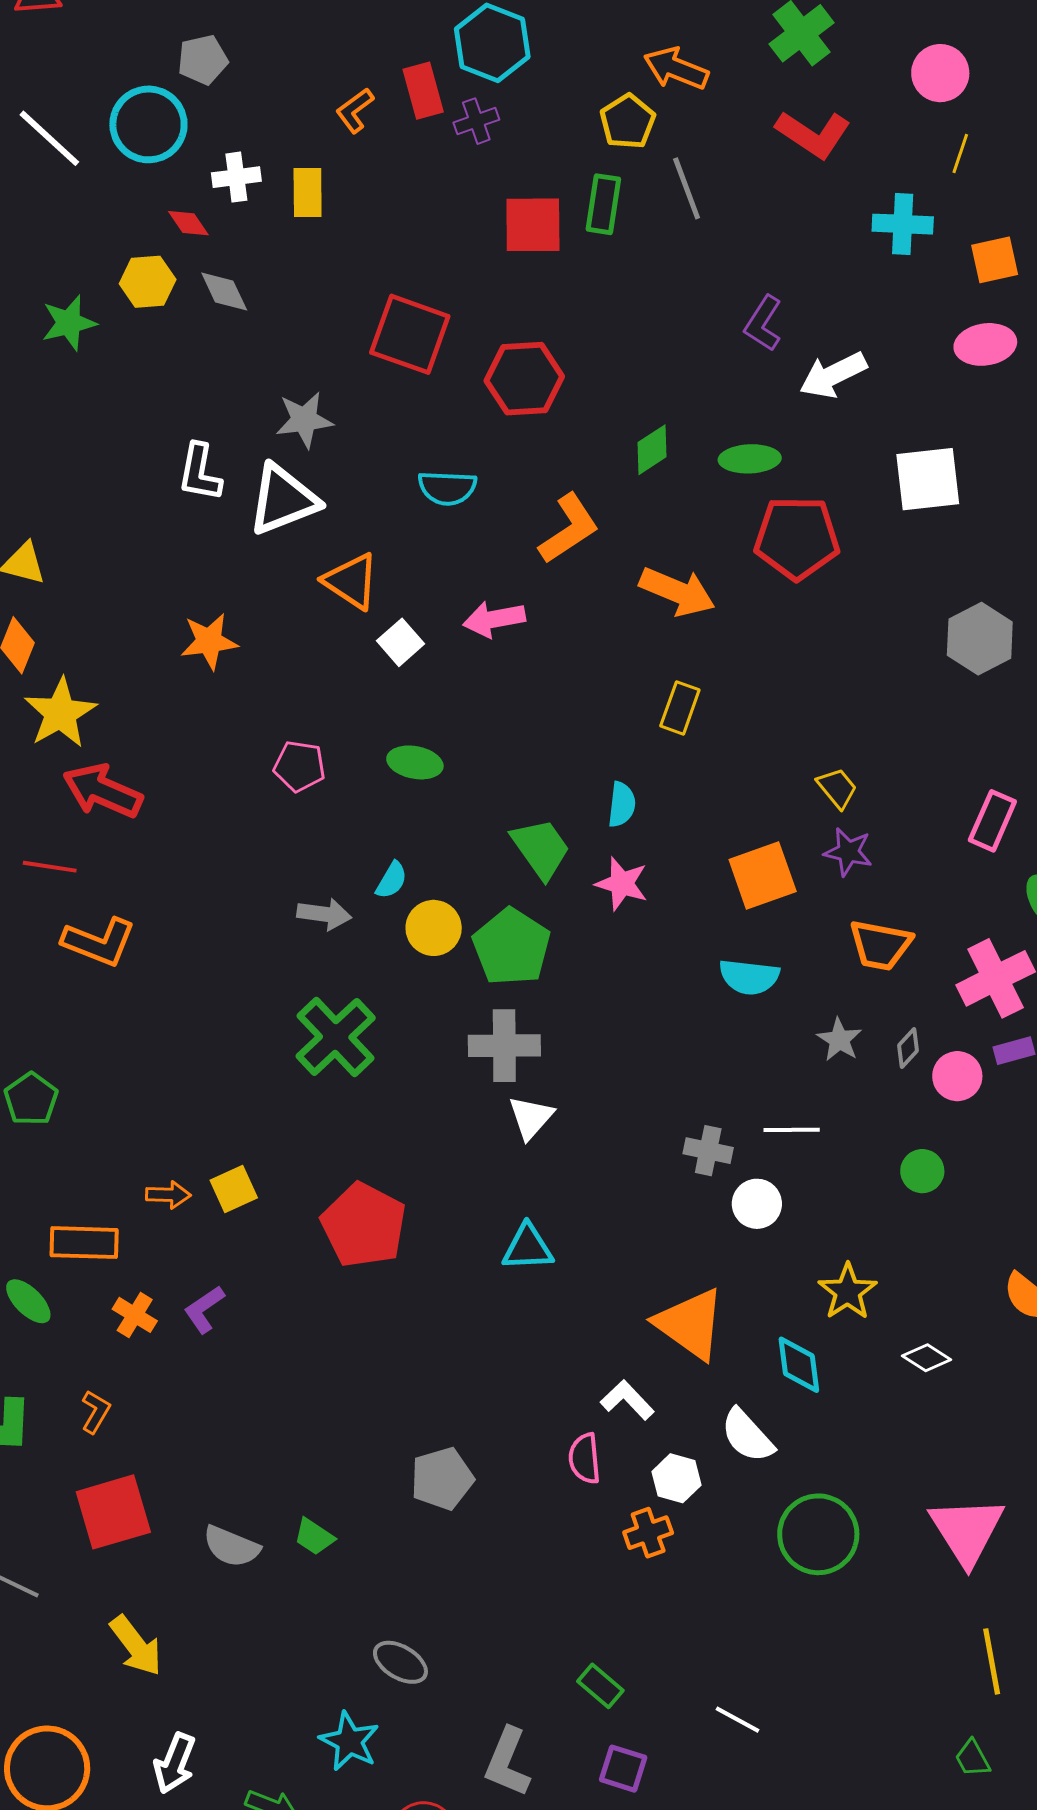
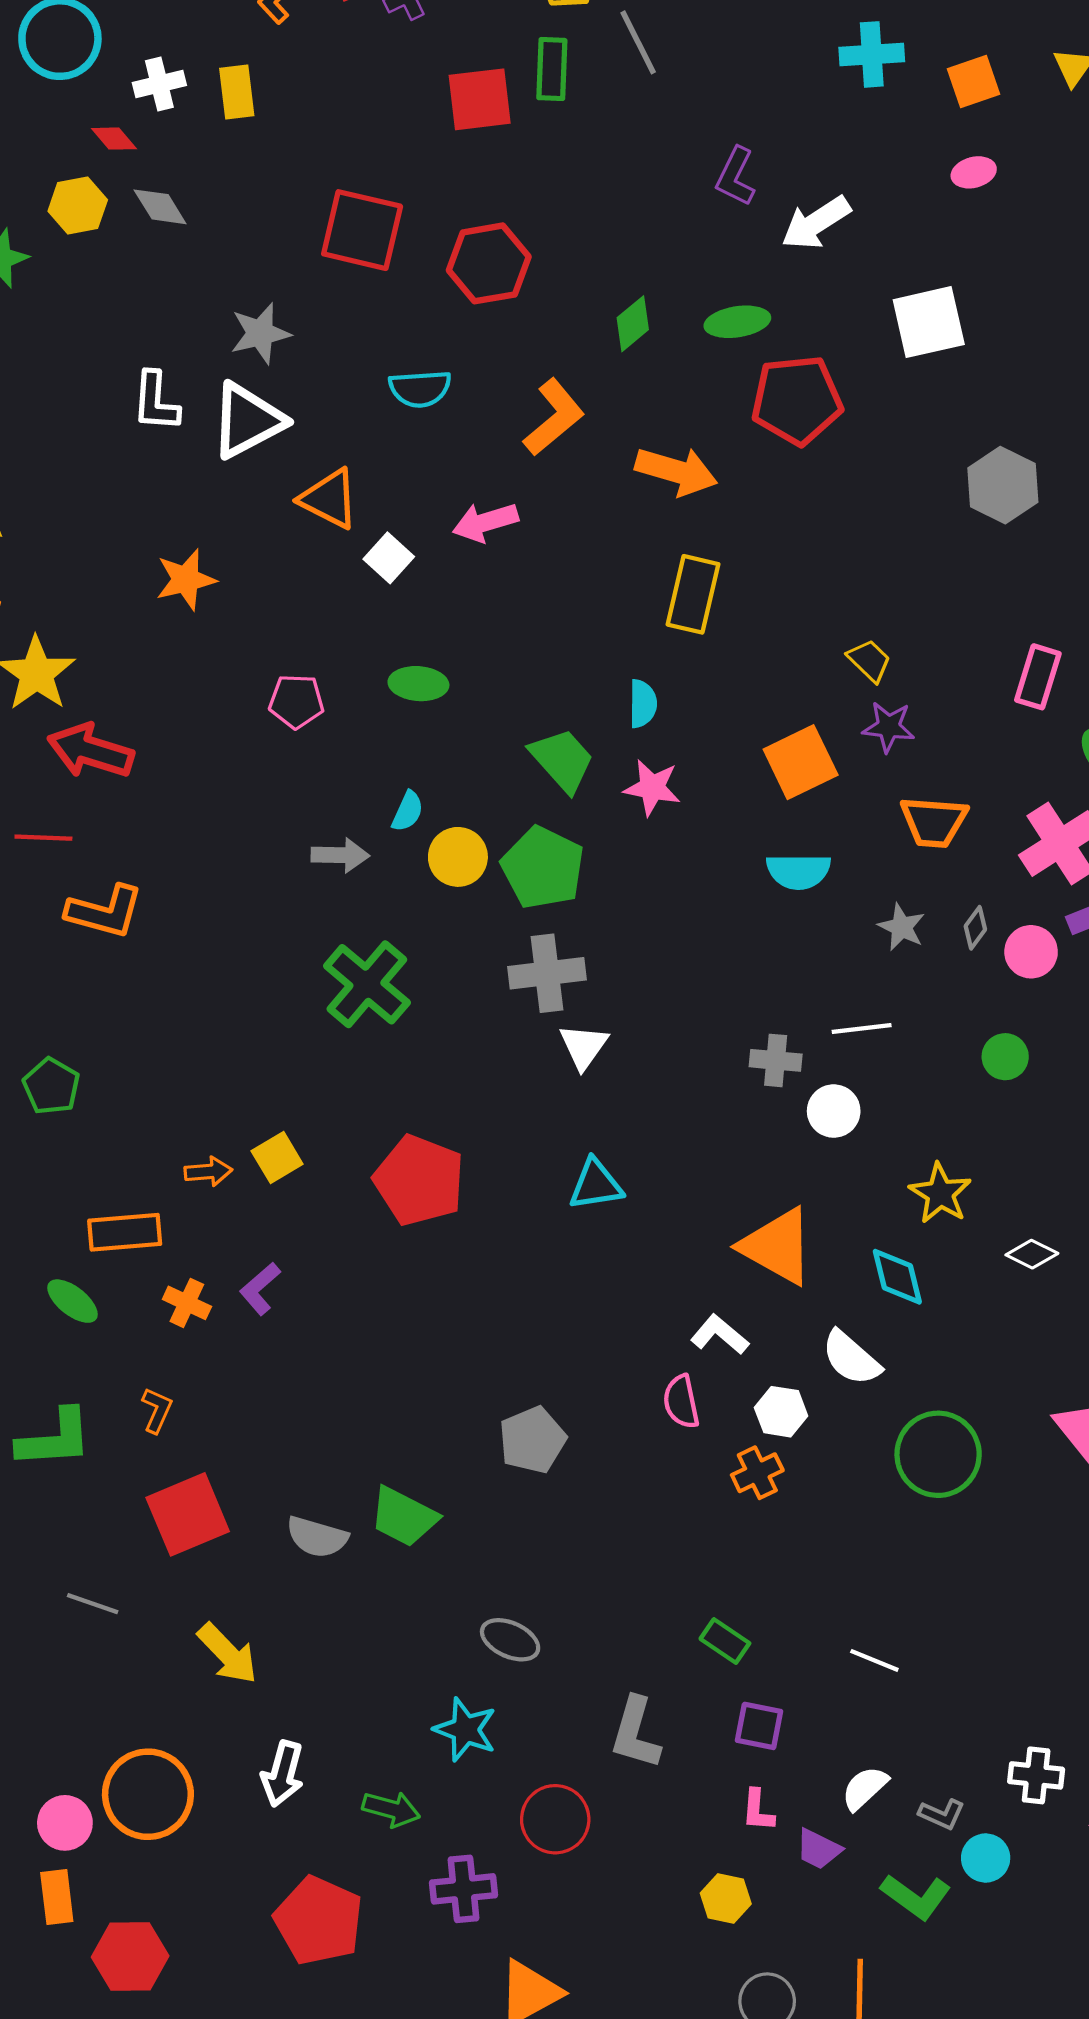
pink ellipse: (985, 344) -> (974, 172), size x0.7
yellow rectangle: (680, 708) -> (693, 594), size x1.4
green trapezoid: (314, 1537) -> (404, 1517), size x1.6

